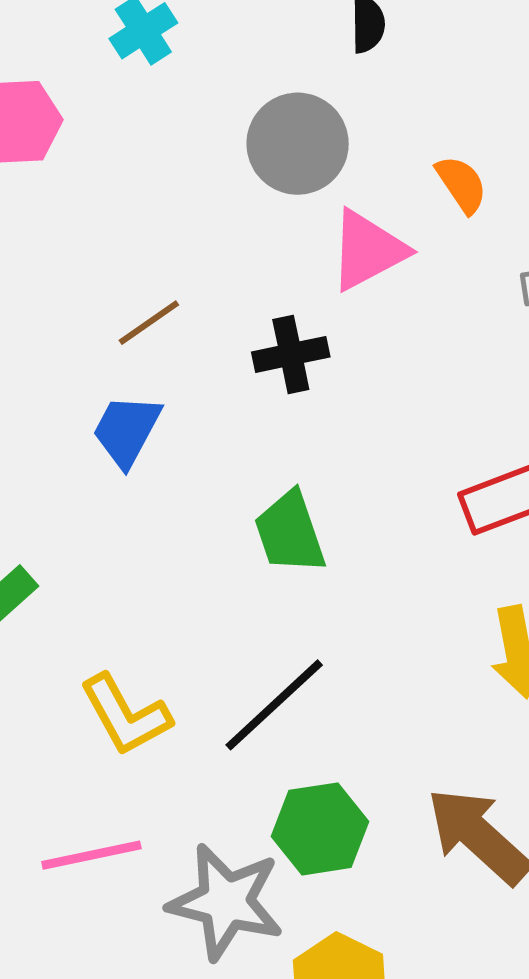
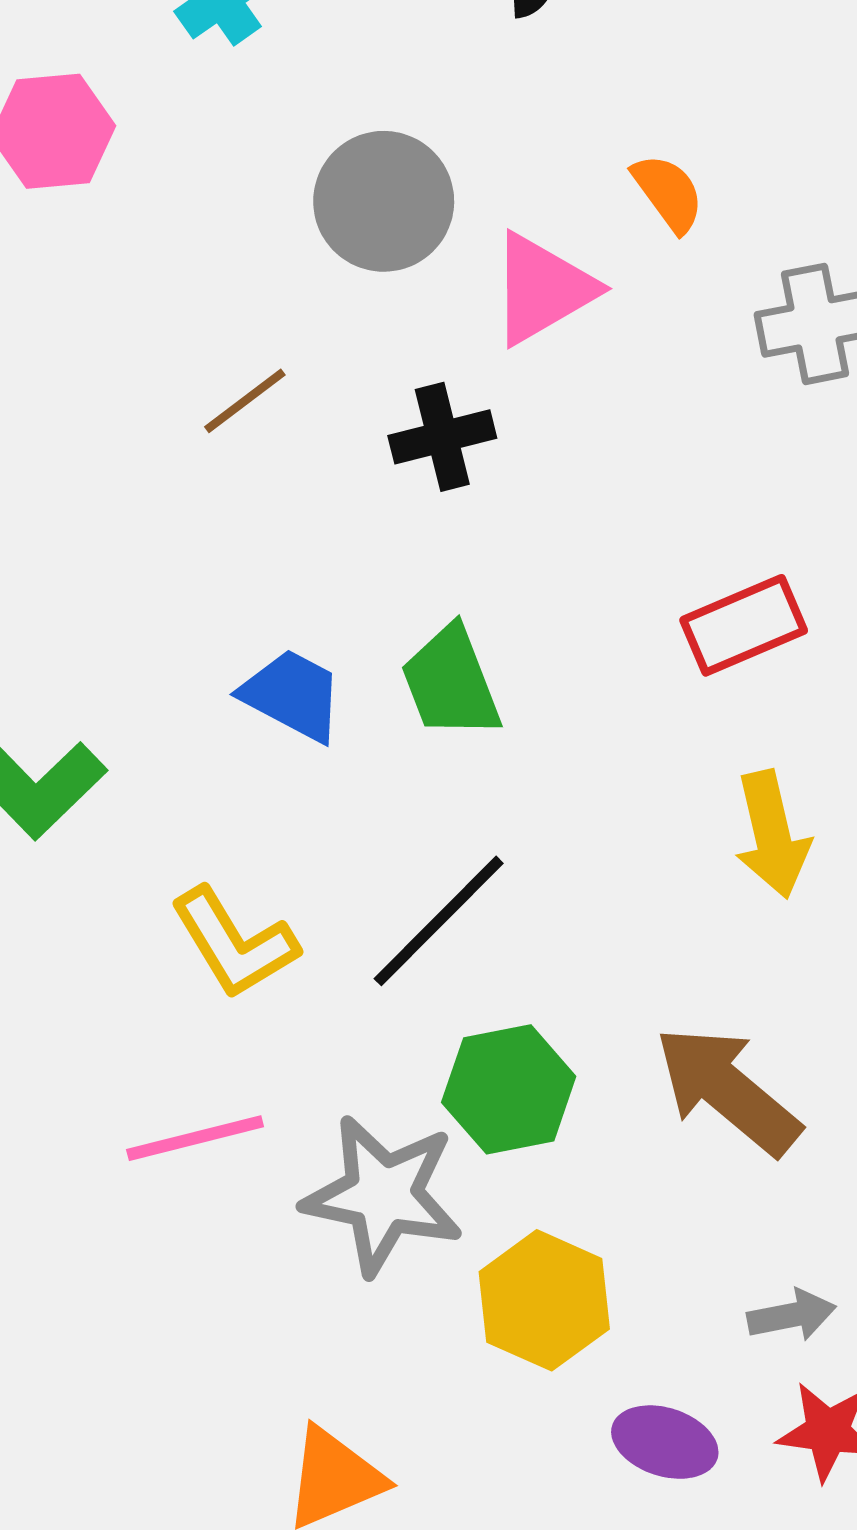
gray circle: (298, 144) -> (384, 201), moved
blue trapezoid: (127, 430) -> (292, 695), moved, turned 92

